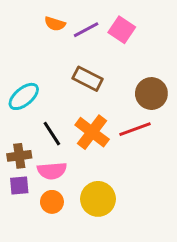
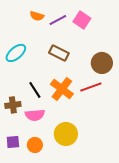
cyan ellipse: (24, 96) -> (16, 53), moved
purple square: (19, 186) -> (13, 142), moved
orange circle: (52, 202) -> (35, 145), moved

